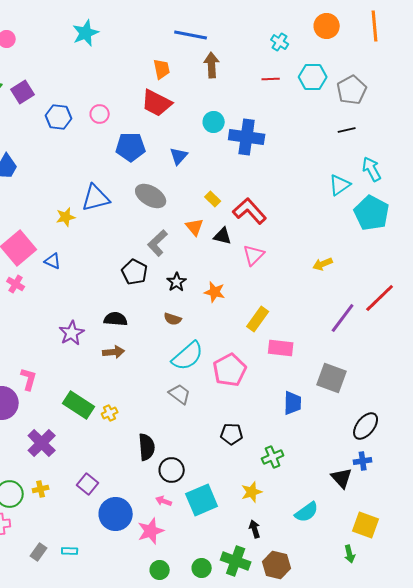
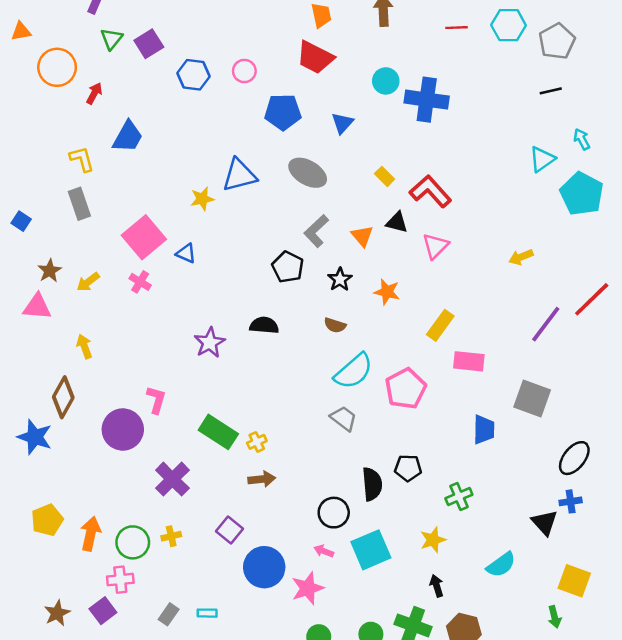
cyan arrow: (372, 169) -> (582, 139), size x0.7
orange triangle: (195, 227) -> (362, 236), moved
brown arrow: (114, 352) -> (262, 479), moved
black semicircle: (147, 447) -> (372, 484), moved

